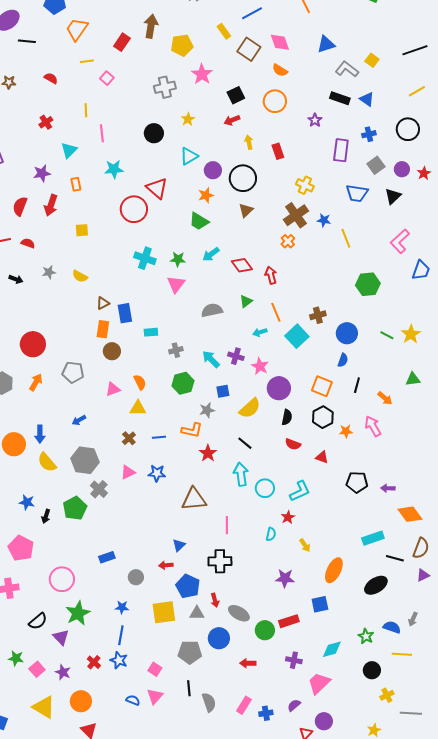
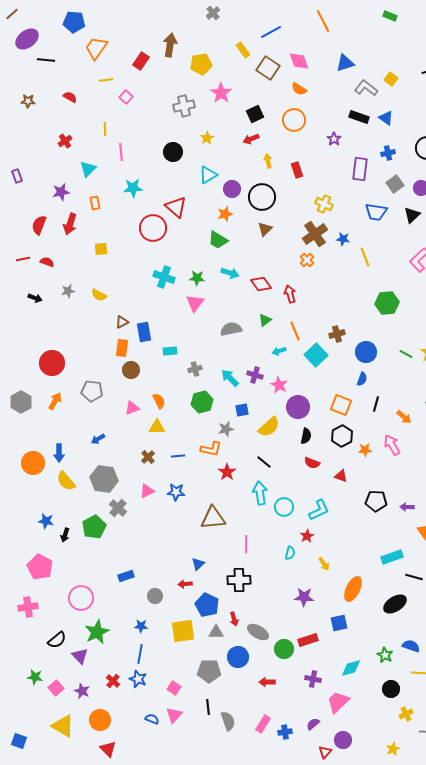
cyan arrow: (211, 254) -> (230, 273), turned -126

